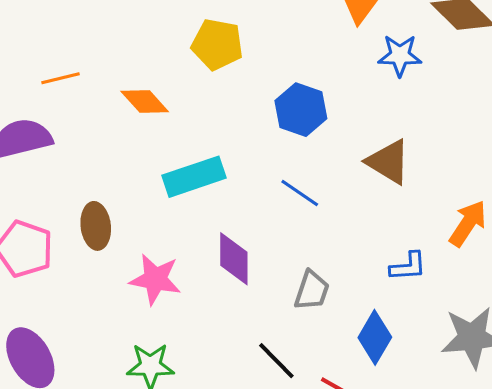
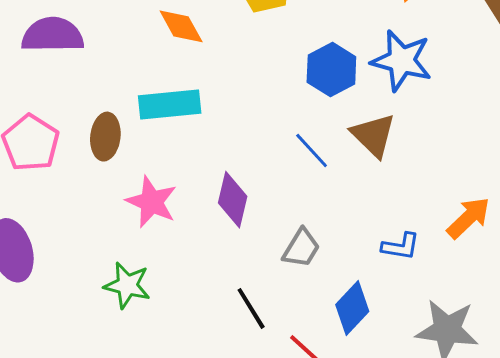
blue star: (400, 55) -> (401, 61), moved, size x1.4
brown triangle: (388, 162) -> (373, 135), moved
cyan rectangle: (194, 177) -> (170, 105), moved

